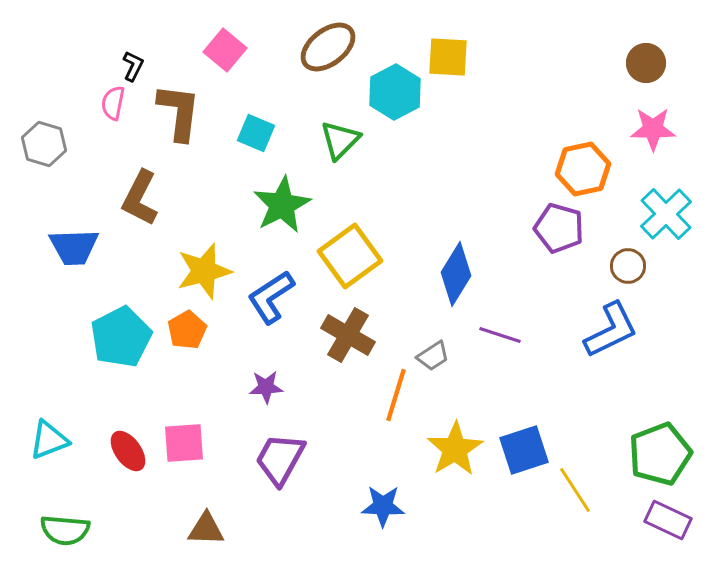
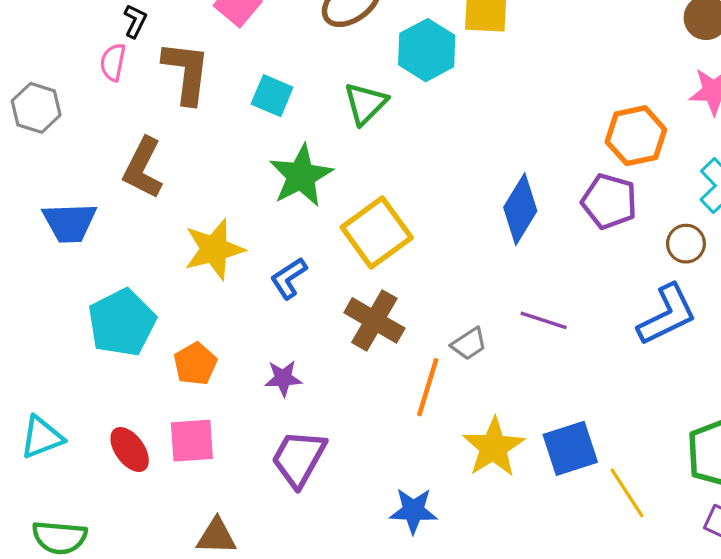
blue diamond: (456, 274) -> (520, 209), moved
blue L-shape: (271, 297) -> (289, 278), size x0.7
orange pentagon: (187, 330) -> (195, 364), moved

